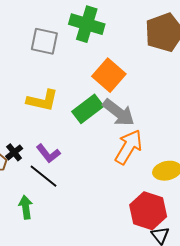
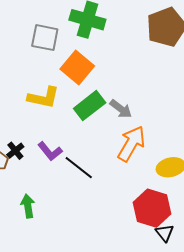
orange square: (109, 75) -> (77, 68), moved
gray arrow: (119, 113) -> (121, 109), size x0.7
black line: (43, 176) -> (79, 168), moved

